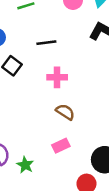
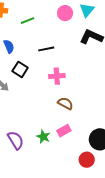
green star: (25, 165) -> (43, 137), moved

